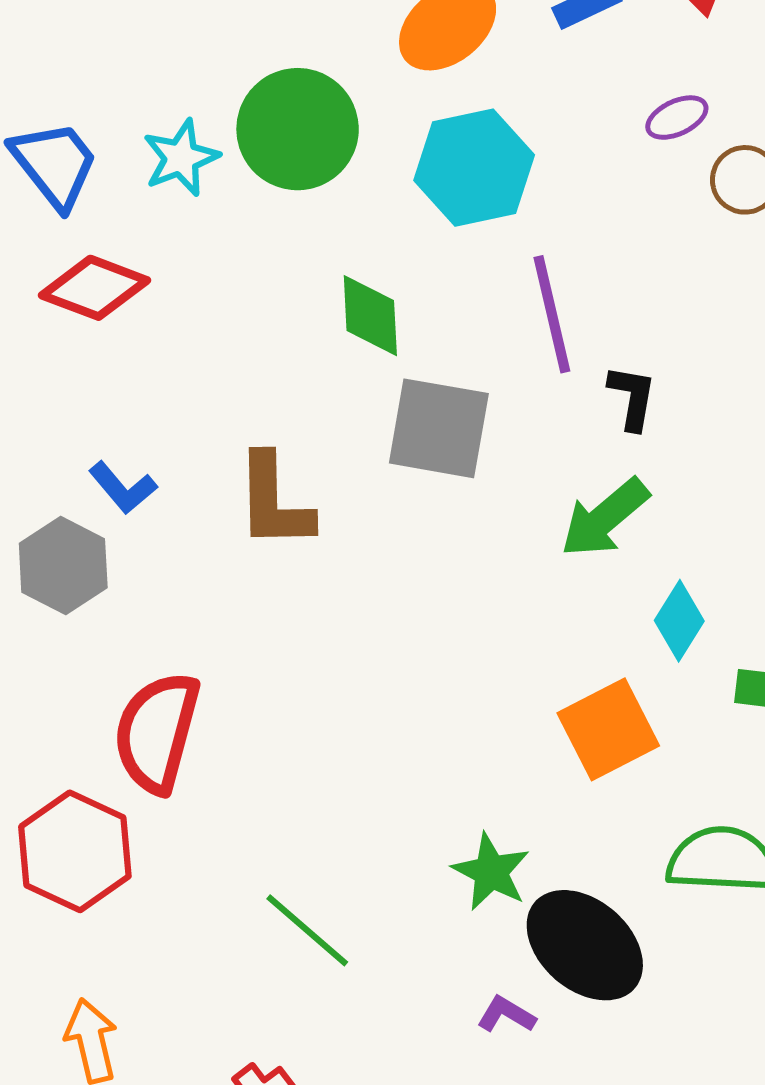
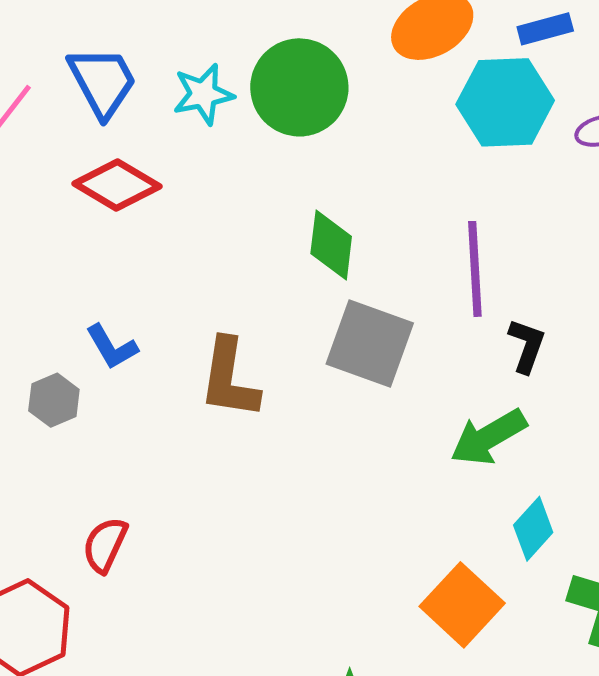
cyan hexagon: (474, 168) -> (505, 102), moved
gray hexagon: (63, 565) -> (54, 400), size x0.7
orange square: (608, 729) -> (462, 605), turned -30
red semicircle: (157, 732) -> (105, 545), size x0.6

